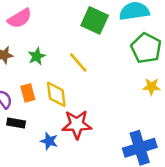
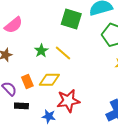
green star: (37, 56) -> (41, 51), moved
yellow diamond: (56, 94) -> (49, 80), turned -75

